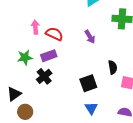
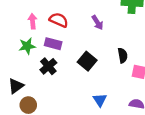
pink arrow: (35, 27) -> (33, 21), moved
purple rectangle: (49, 56) -> (53, 44), turned 35
black square: (88, 83) -> (87, 61), moved, turned -30

